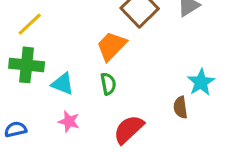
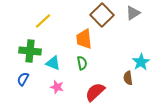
yellow line: (30, 24) -> (43, 21), moved
orange trapezoid: (111, 46) -> (84, 39), turned -50
blue semicircle: (16, 129) -> (23, 79), moved, turned -48

